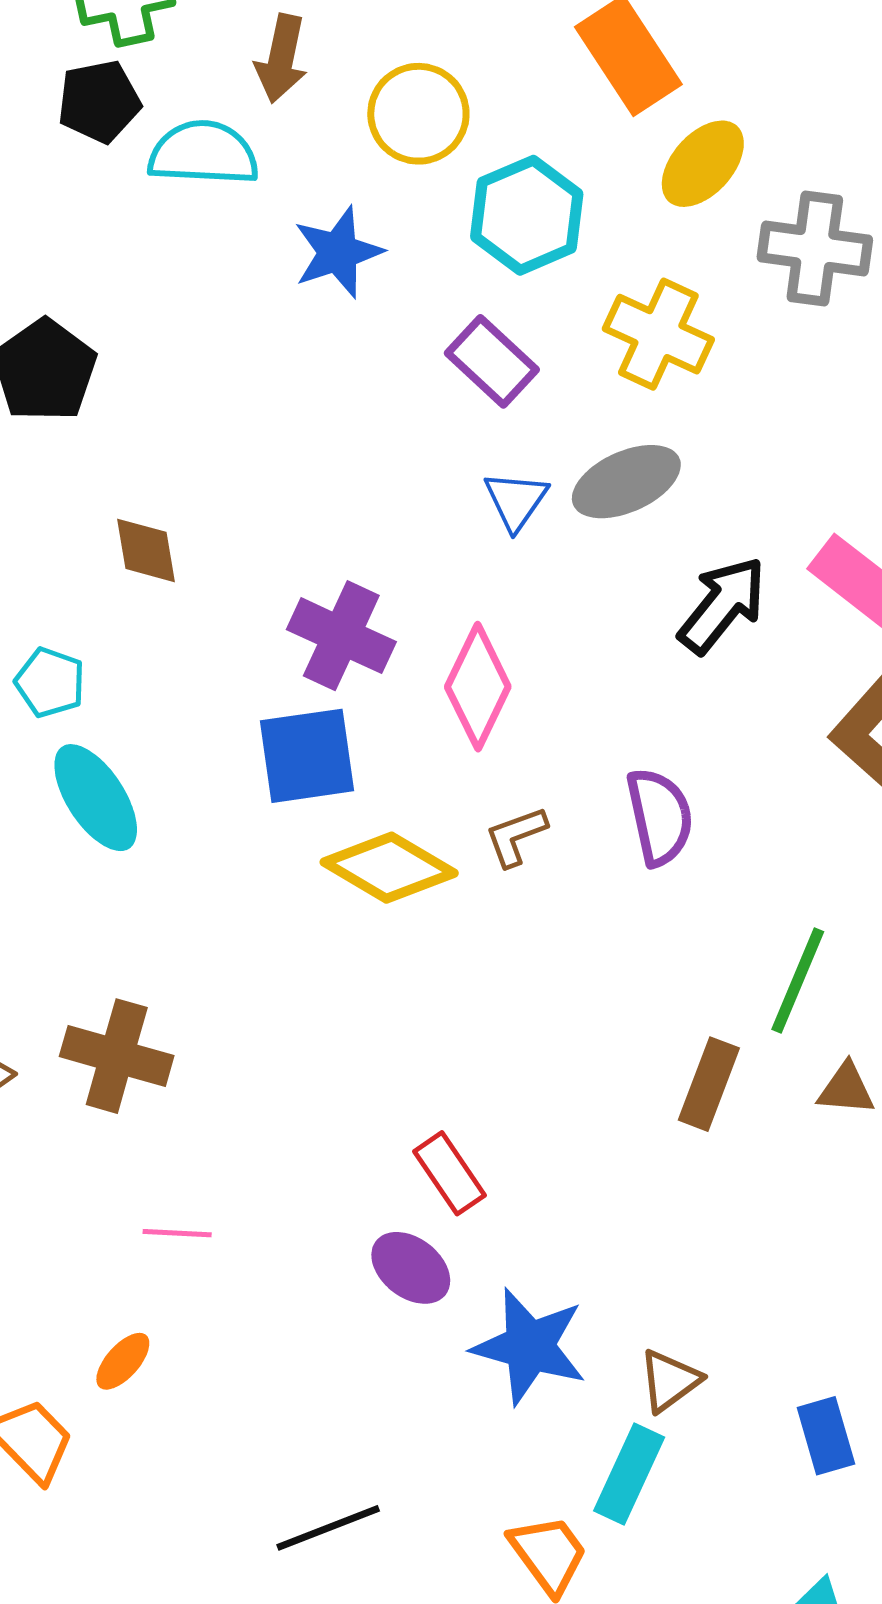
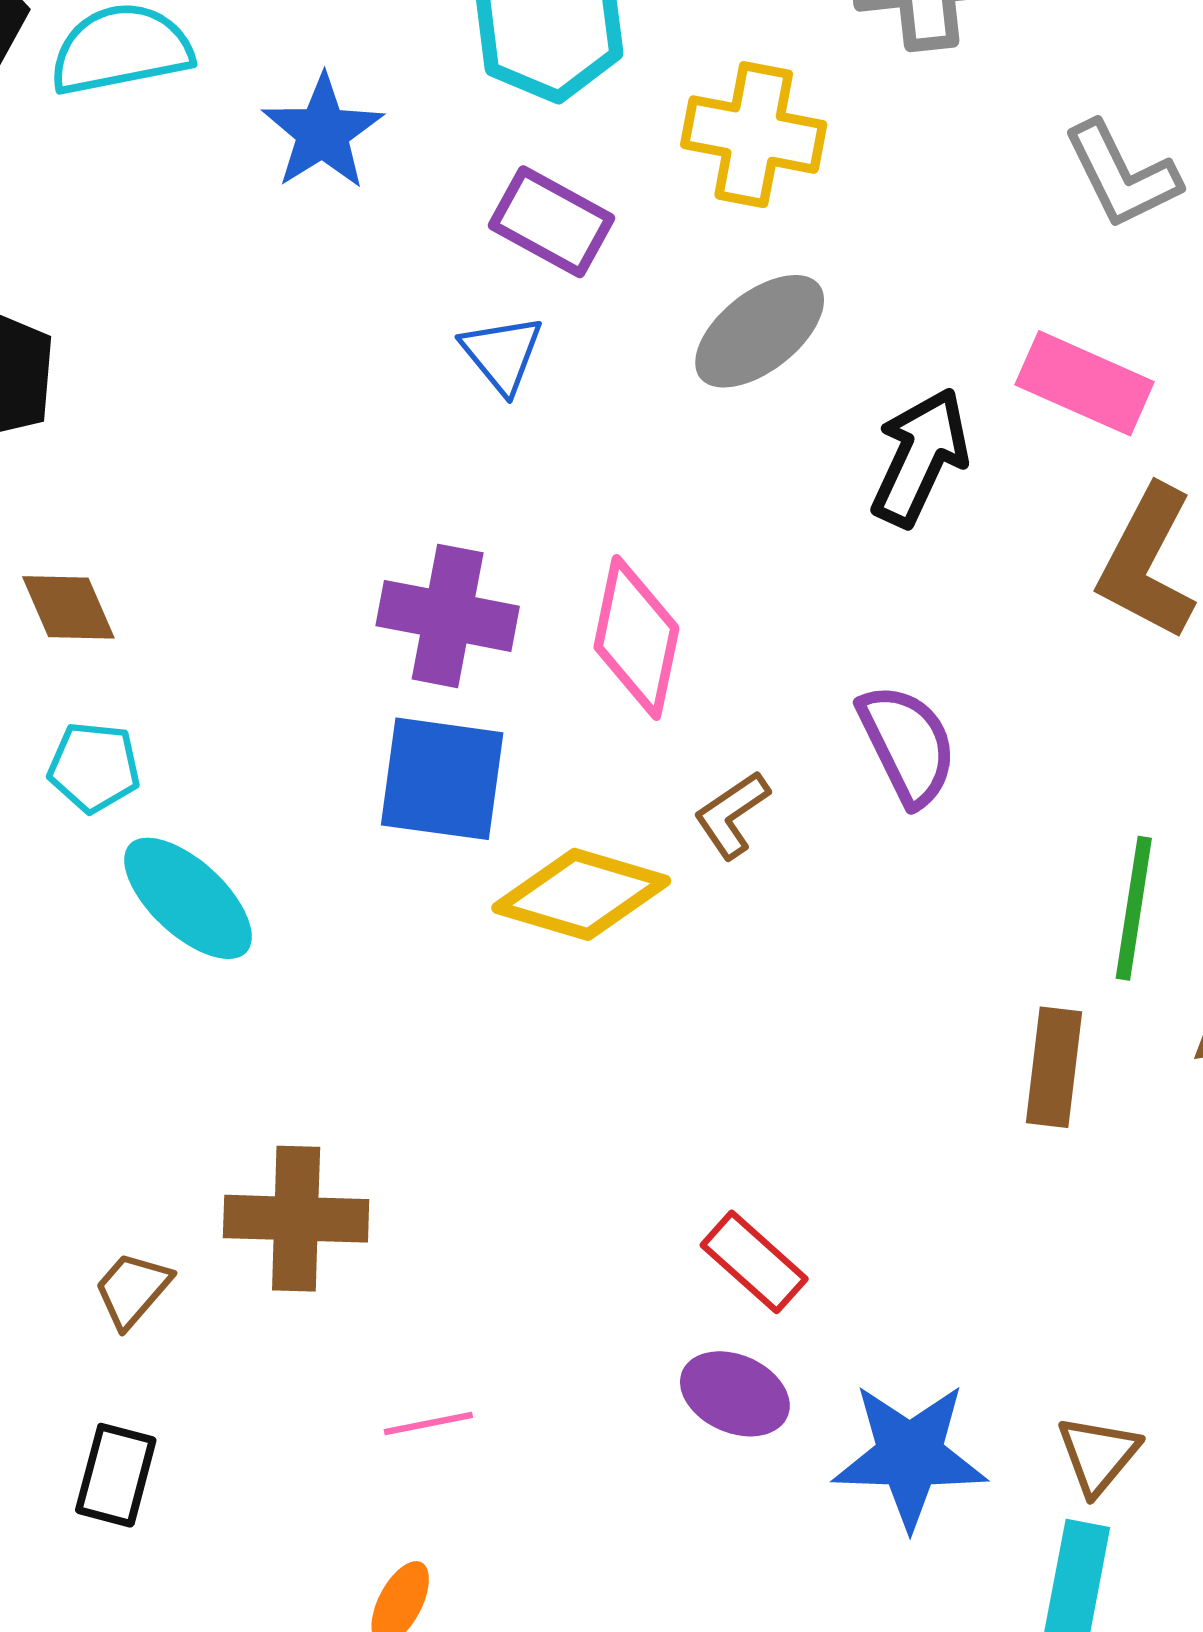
blue triangle: (516, 501) -> (502, 354), moved
brown diamond: (146, 550) -> (68, 607), moved
blue square: (307, 756) -> (442, 779), turned 30

